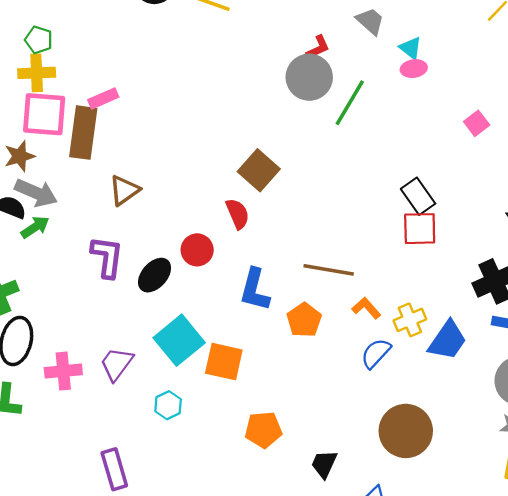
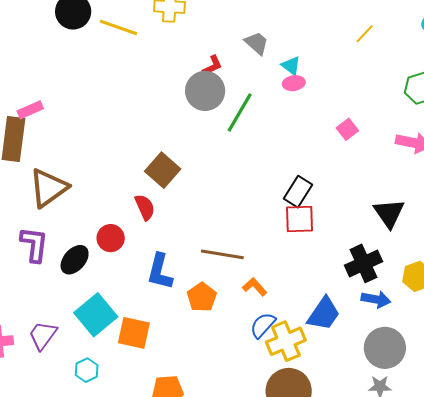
brown triangle: (124, 190) -> (49, 188), size x1.5
black rectangle: (418, 196) -> (298, 192), turned 68
yellow cross: (410, 320) -> (286, 341), moved, size x1.4

